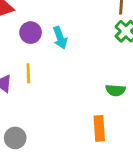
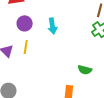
purple circle: (31, 33) -> (25, 23), moved

